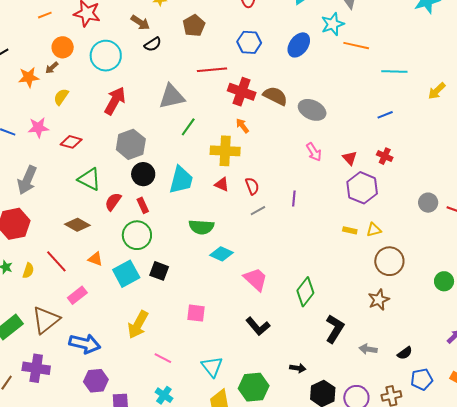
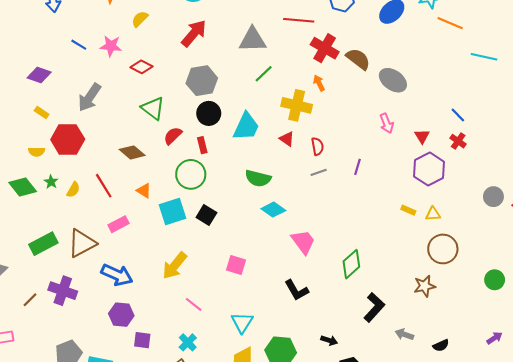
blue line: (385, 115) -> (458, 115), moved, turned 56

